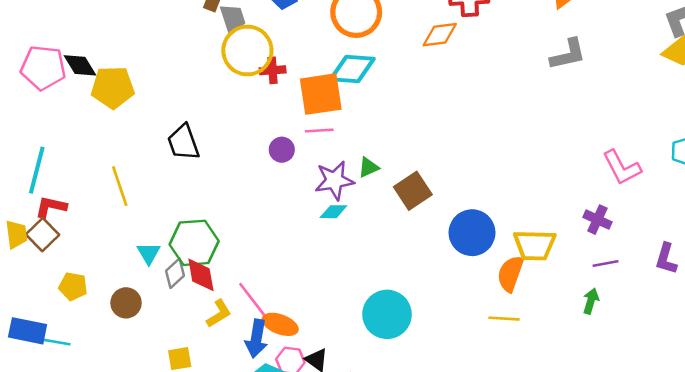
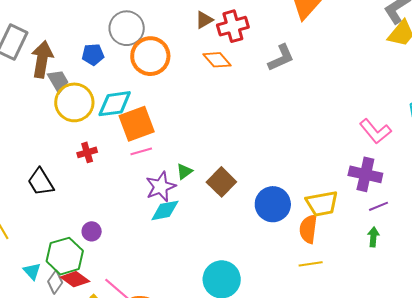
orange diamond: (440, 35) -> (217, 60), turned 68
gray L-shape: (568, 54) -> (281, 58), moved
cyan diamond: (352, 69) -> (115, 104), moved
red cross: (273, 70) -> (87, 152), moved
purple circle: (282, 150) -> (92, 231), moved
cyan diamond: (333, 212) -> (165, 210), size x1.4
purple cross: (597, 220) -> (365, 174), size x1.5
red diamond: (201, 275) -> (75, 279), turned -32

